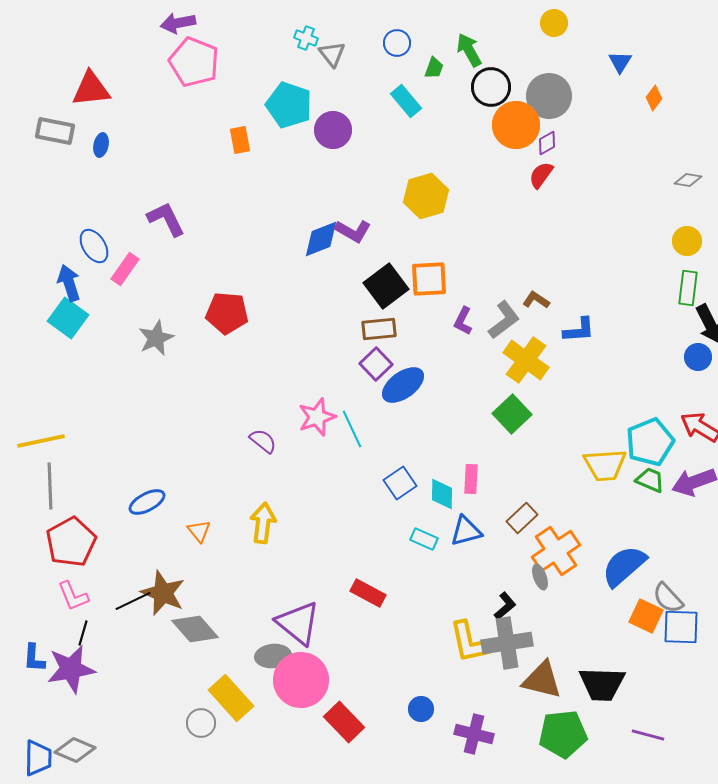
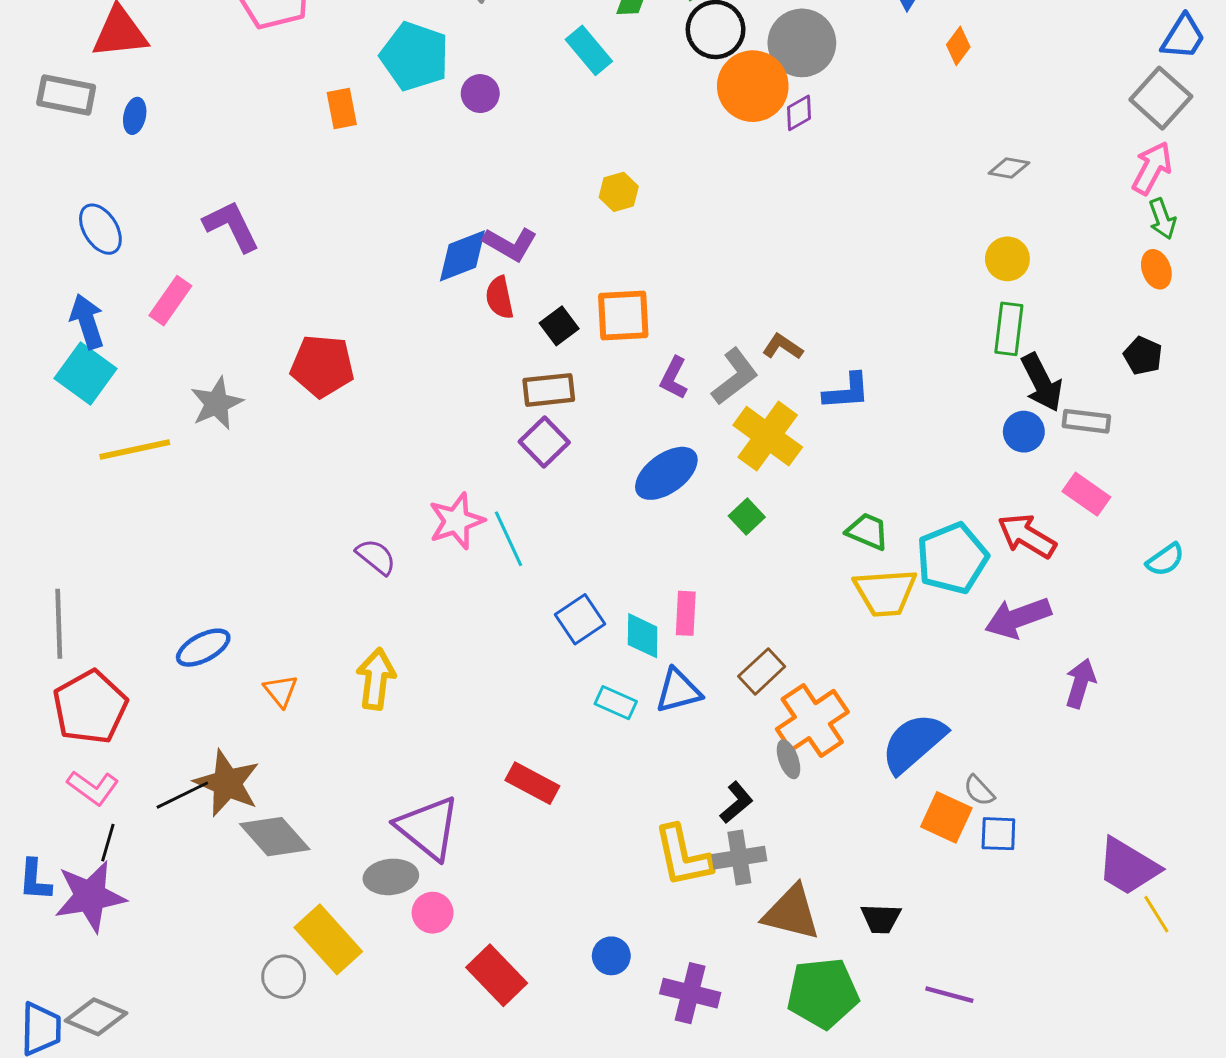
purple circle: (333, 130) -> (480, 94), size x0.7
red semicircle: (541, 175) -> (500, 298), moved, turned -48
yellow hexagon: (426, 196) -> (619, 192), size x0.6
blue ellipse: (94, 246) -> (100, 229), moved
black square: (386, 286) -> (559, 326), size x0.6
blue ellipse: (403, 385) -> (666, 473), moved
green square: (512, 414) -> (747, 517), size x0.6
yellow line: (41, 441) -> (135, 450), moved
green trapezoid: (650, 480) -> (867, 531), moved
pink L-shape: (73, 596) -> (93, 788), turned -32
gray semicircle: (668, 598) -> (979, 791), size x0.7
blue square: (681, 627) -> (998, 834), size x0.7
gray cross: (507, 643) -> (739, 858), size x0.7
pink circle: (301, 680) -> (433, 913), size x0.5
black trapezoid: (602, 684) -> (881, 919), size x0.6

